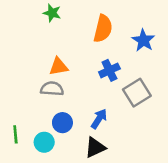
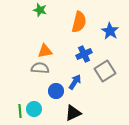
blue arrow: (99, 119) -> (75, 82), moved
blue circle: (62, 123) -> (56, 91), moved
green line: (15, 134) -> (20, 111), moved

